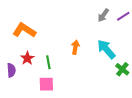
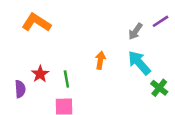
gray arrow: (103, 15) -> (135, 31), moved
orange L-shape: (24, 30) -> (36, 23), moved

